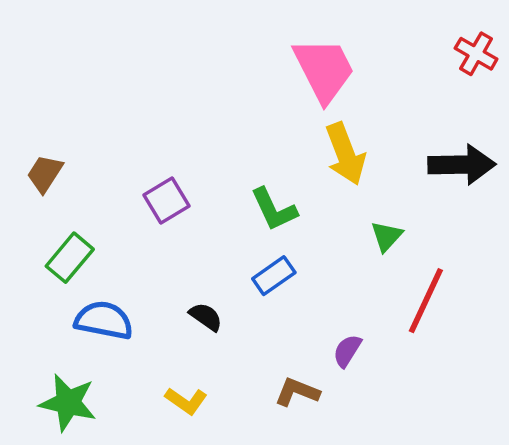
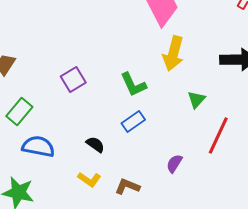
yellow arrow: (345, 154) -> (173, 54), turned 36
brown L-shape: (297, 392) -> (127, 186), moved
yellow L-shape: (186, 401) -> (89, 180), moved

